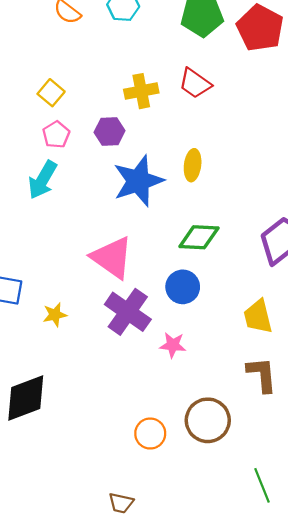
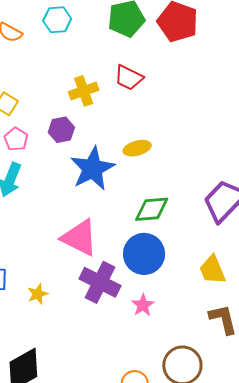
yellow ellipse: (193, 165) -> (137, 148), turned 76
blue circle: (183, 287) -> (144, 254), size x1.4
pink star: (173, 345) -> (143, 305), turned -30

